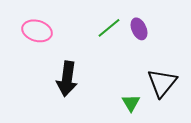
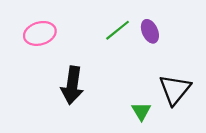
pink ellipse: (37, 31) -> (40, 33), turned -32

